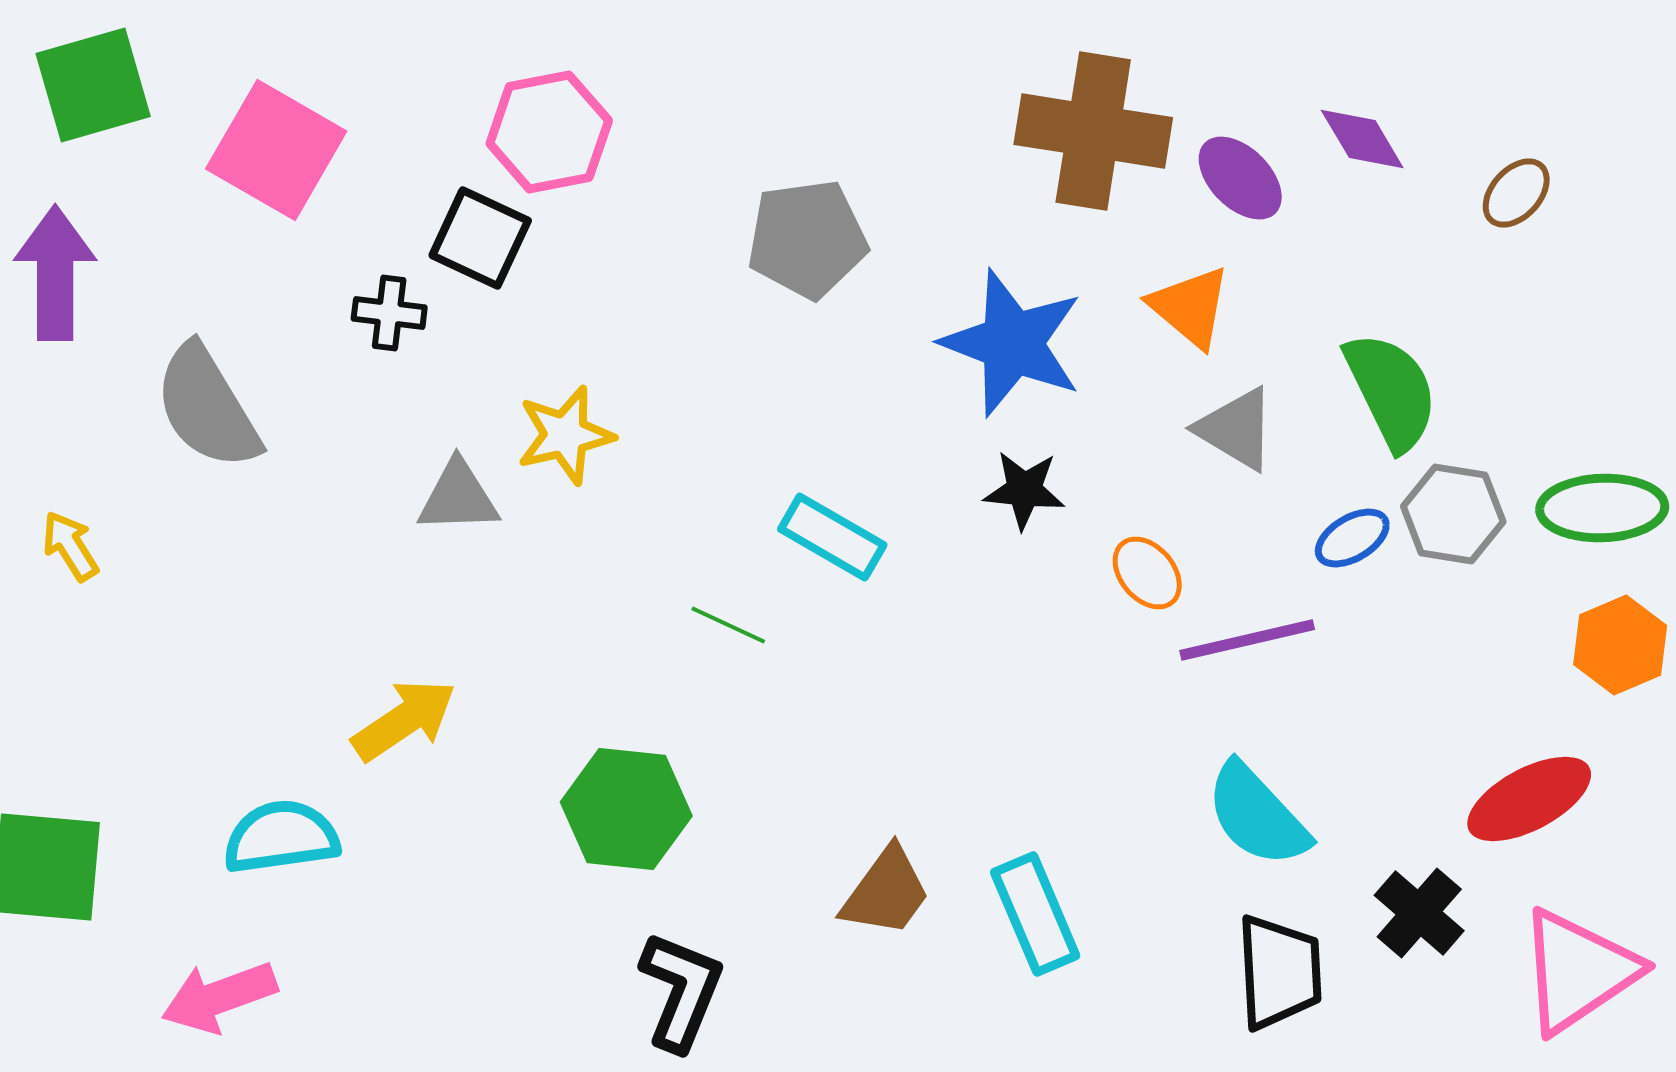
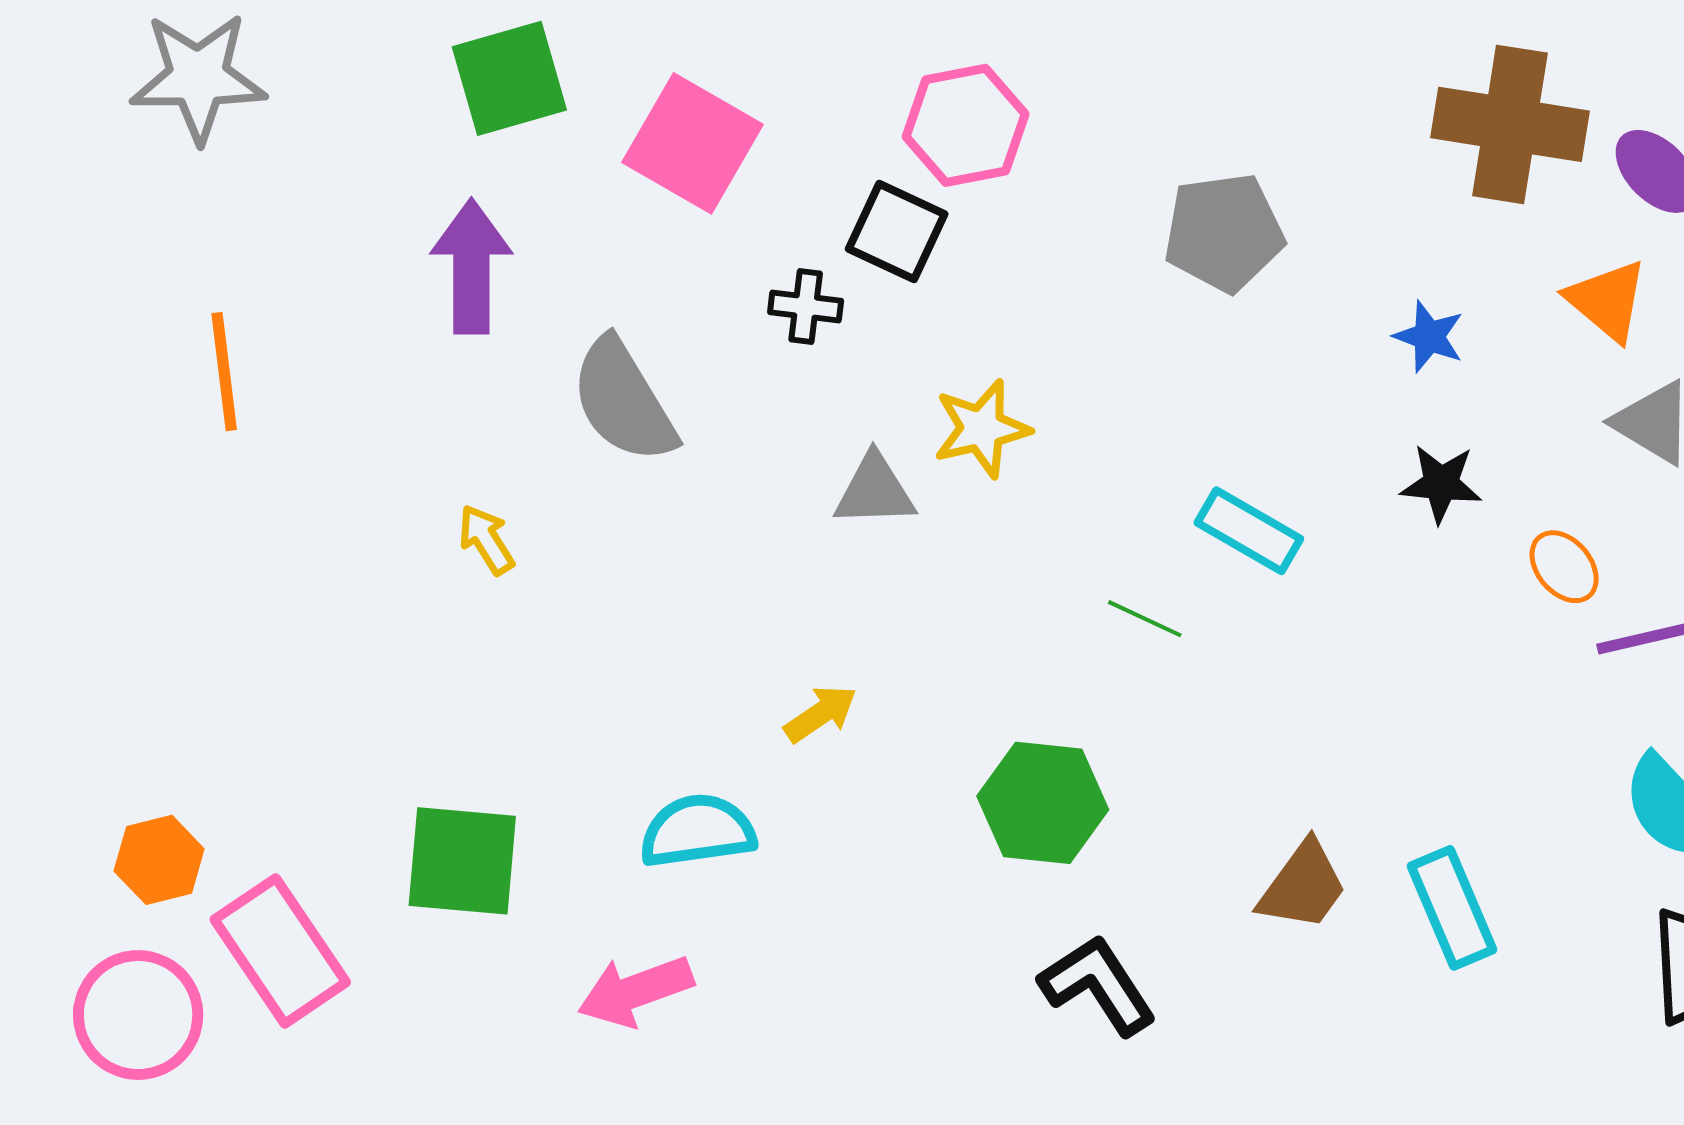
blue star: (1012, 343) -> (1429, 337), size x0.5
yellow arrow: (404, 720) -> (821, 714), size x0.7
black L-shape: (681, 991) -> (1098, 985), turned -55

